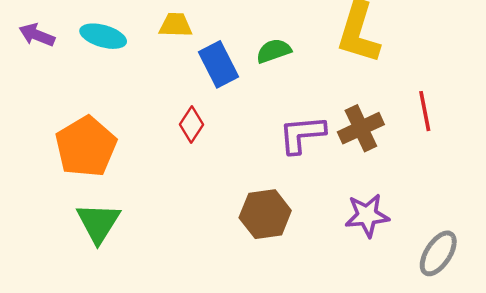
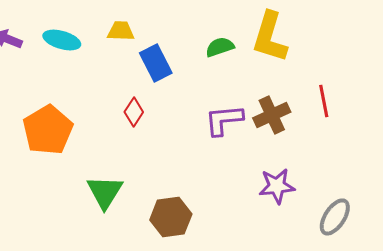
green semicircle: (274, 51) -> (220, 47), moved
brown hexagon: (265, 214) -> (171, 217), moved
green triangle: (98, 223) -> (105, 192), moved

